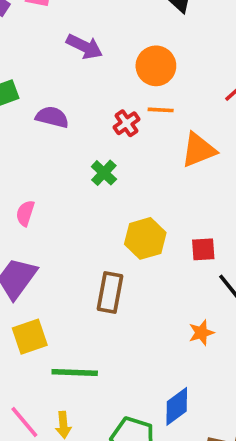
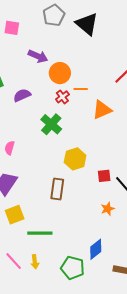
orange circle: (156, 66) -> (60, 73), moved
purple semicircle: (52, 117) -> (22, 95), turned -36
green cross: (104, 173) -> (51, 124), size x1.5
red square: (203, 249) -> (104, 176), moved

